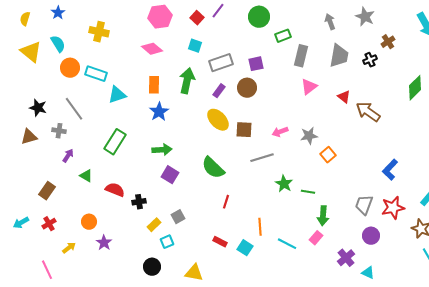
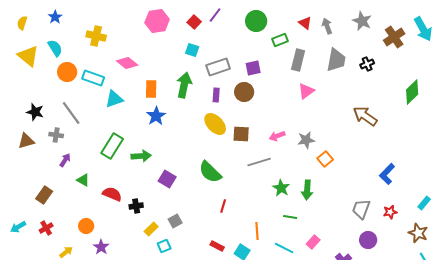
brown cross: (388, 42) -> (394, 37), moved, size x1.5
pink diamond: (152, 49) -> (127, 63), moved
purple rectangle: (219, 91) -> (216, 95), turned -32
red triangle: (344, 97) -> (305, 23), moved
green arrow: (162, 150) -> (141, 156), moved
green line: (308, 192) -> (290, 217), moved
red star: (393, 208) -> (390, 212), size x0.6
green arrow: (323, 216) -> (307, 190), moved

